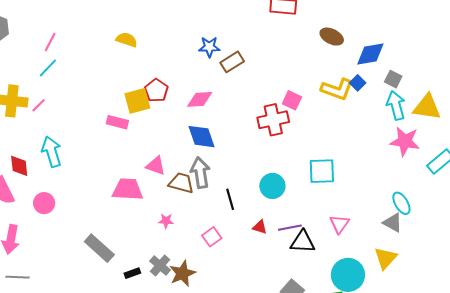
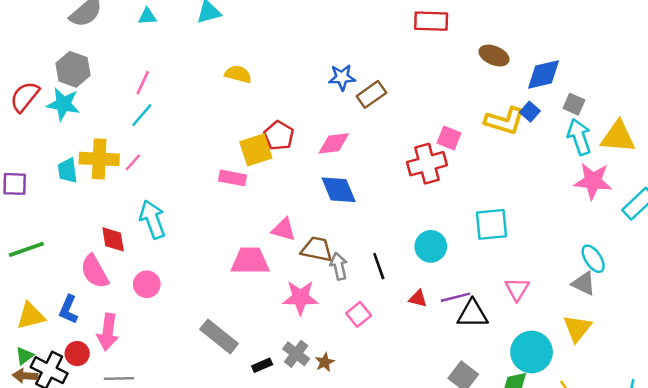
gray arrow: (200, 173) -> (339, 266), moved, size x0.7
pink star: (166, 221) -> (300, 298), size x1.8
brown star: (182, 273) -> (325, 362), size x0.6

